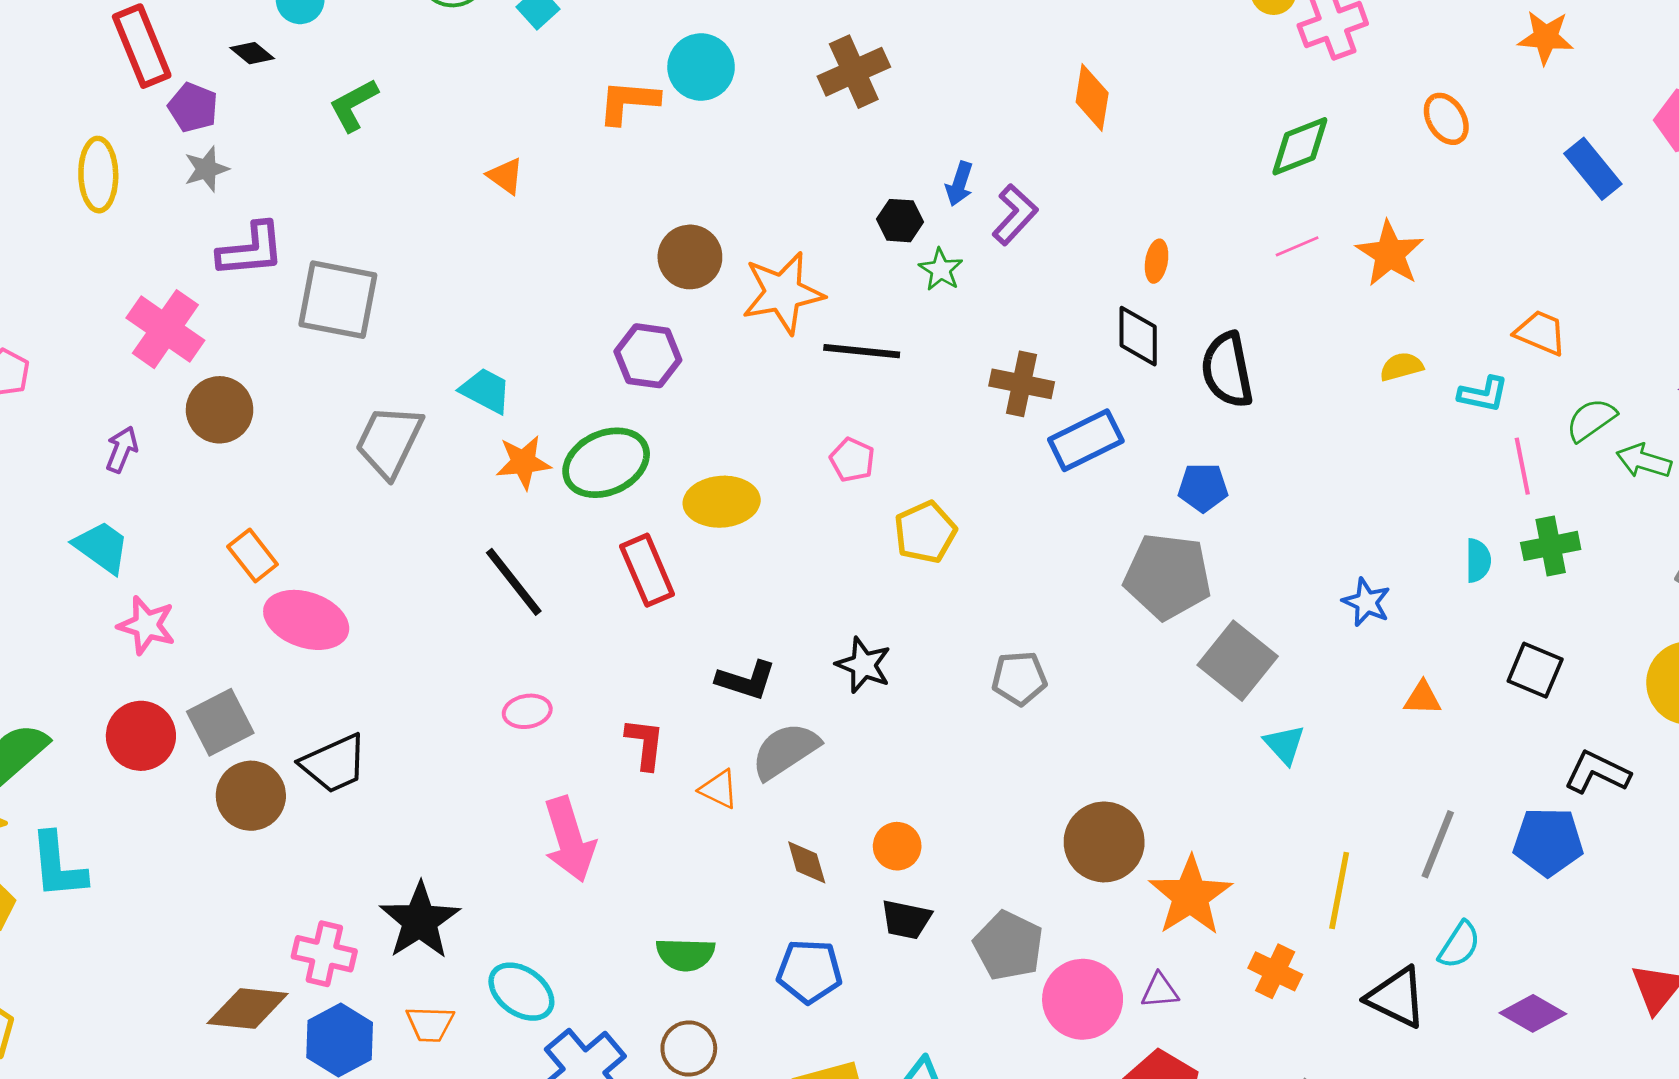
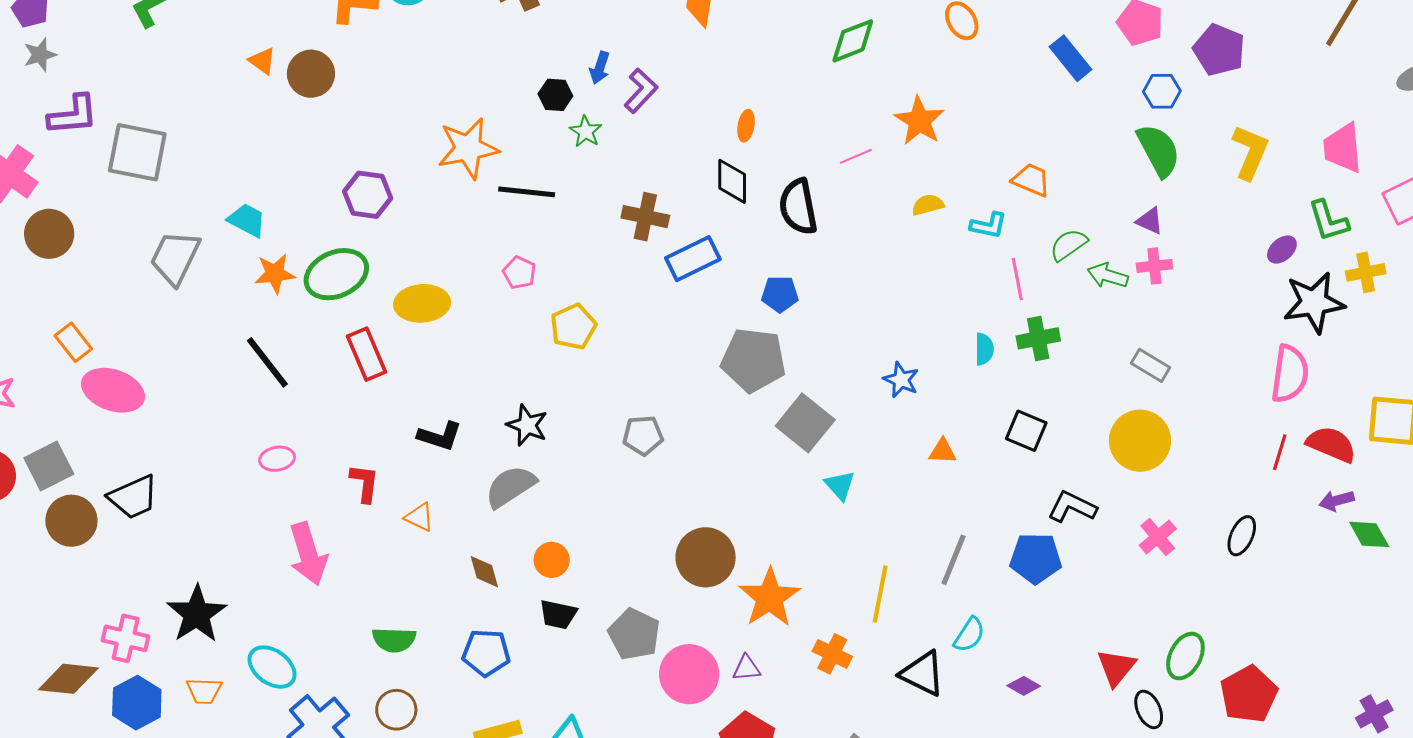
pink line: (1297, 246) -> (856, 156), moved
brown circle: (690, 257) -> (311, 74), moved
gray semicircle: (785, 751) -> (510, 486), moved
purple diamond: (1533, 1013) -> (1024, 686), size x0.7

